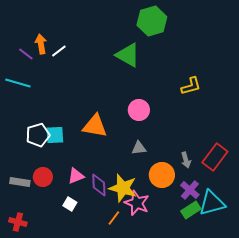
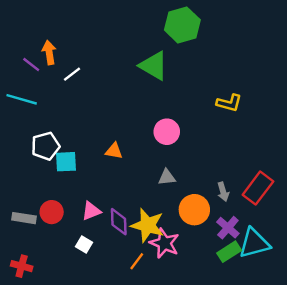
white line: (59, 51) -> (72, 74), moved
yellow L-shape: (191, 86) -> (229, 103), turned 30
orange triangle: (95, 126) -> (114, 151), size x0.6
white pentagon: (38, 135) -> (46, 146), moved

